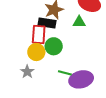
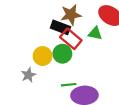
red rectangle: (39, 34) -> (71, 39), moved, turned -66
green line: (65, 73) -> (69, 85), turned -32

